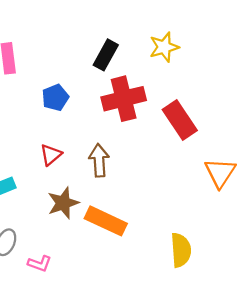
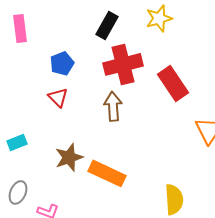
red triangle: (51, 155) -> (58, 97), moved, turned -35
brown arrow: (99, 160) -> (113, 106), moved

